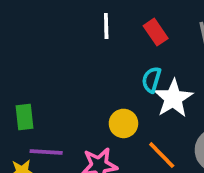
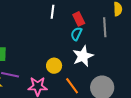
cyan semicircle: (151, 80) -> (76, 34), moved

